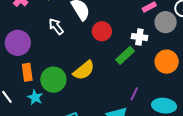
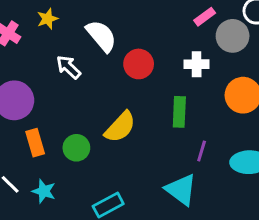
green rectangle: (125, 55) -> (179, 112), moved, turned -36
green circle: (53, 80) -> (76, 148), size x0.7
cyan star: (35, 97) -> (44, 191), moved

